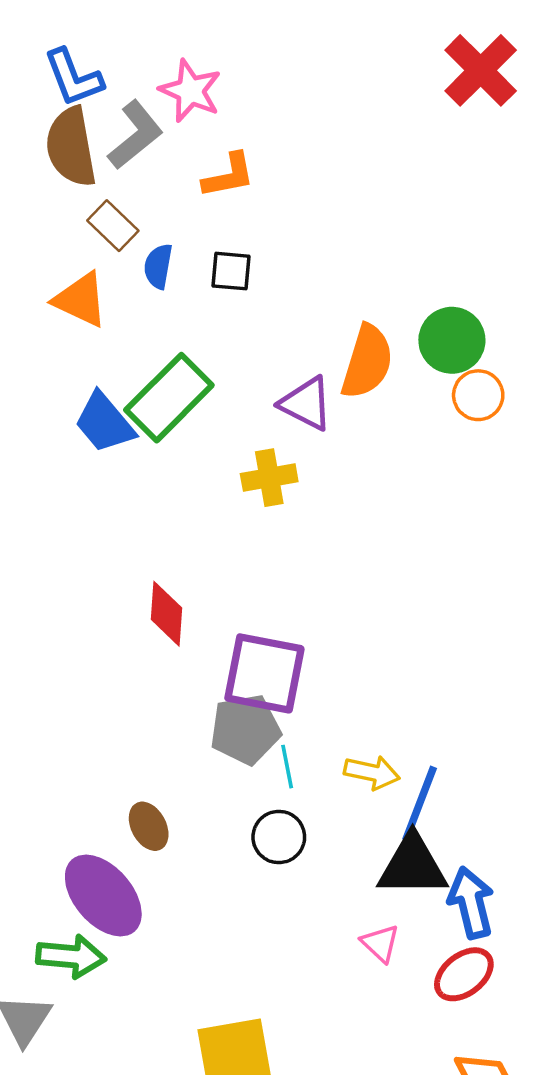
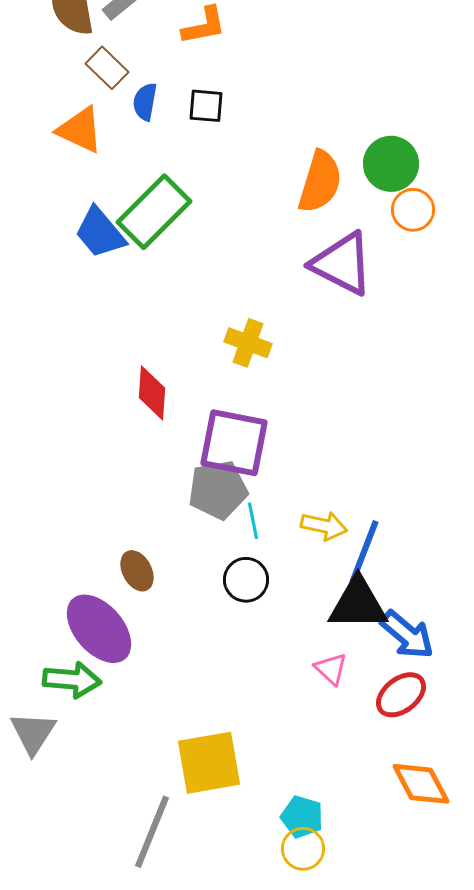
purple triangle: (306, 404) -> (342, 264), moved, size x1.4
yellow cross: (269, 478) -> (248, 343), moved, turned 30
blue arrow: (471, 903) -> (407, 635), turned 144

